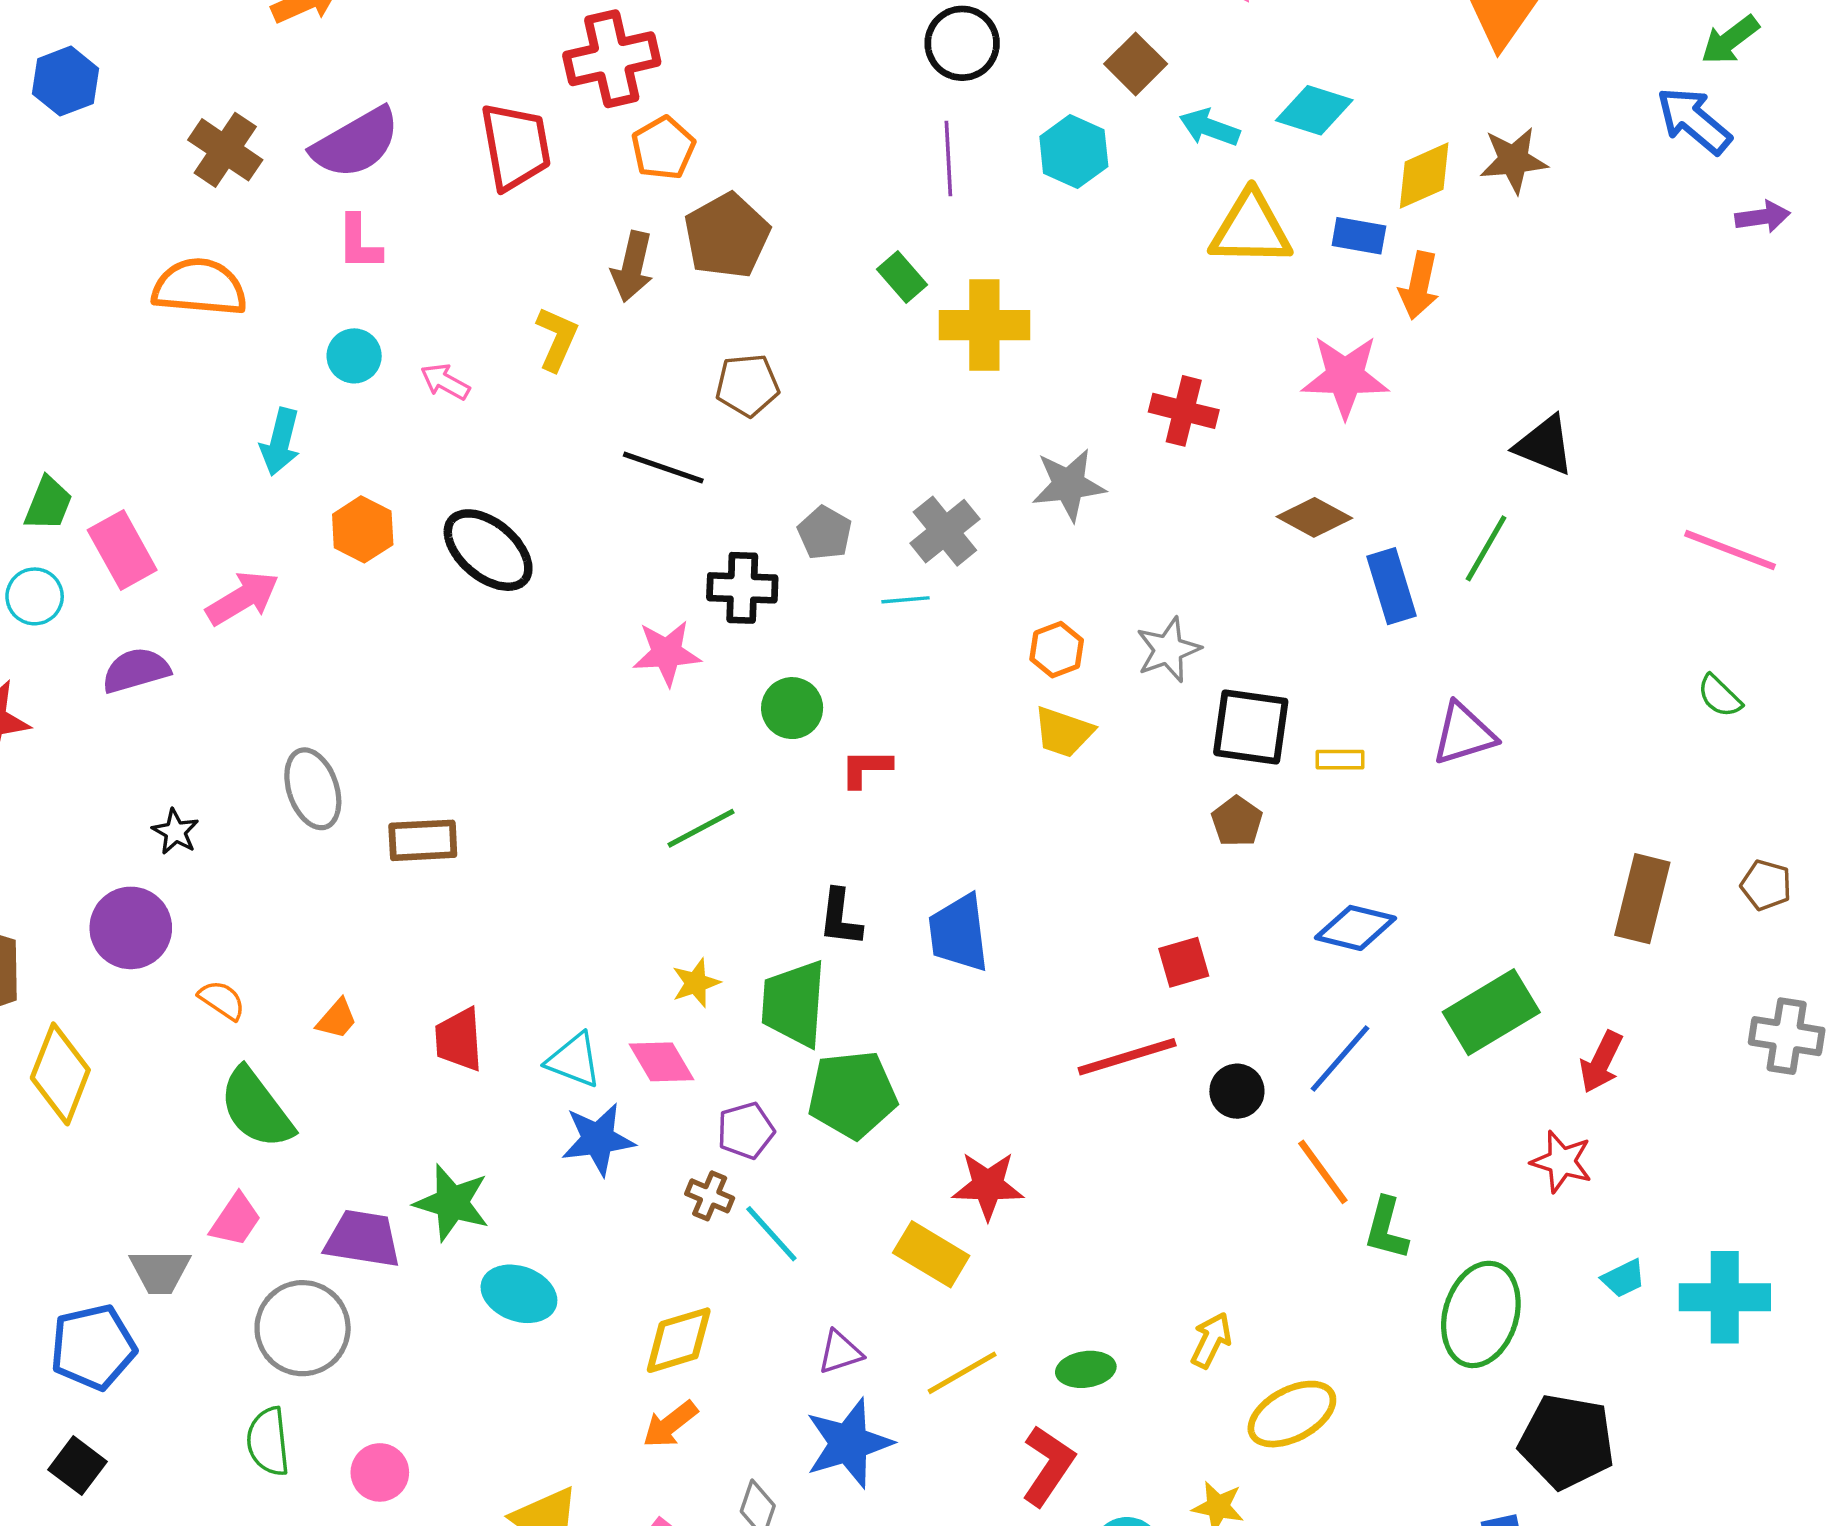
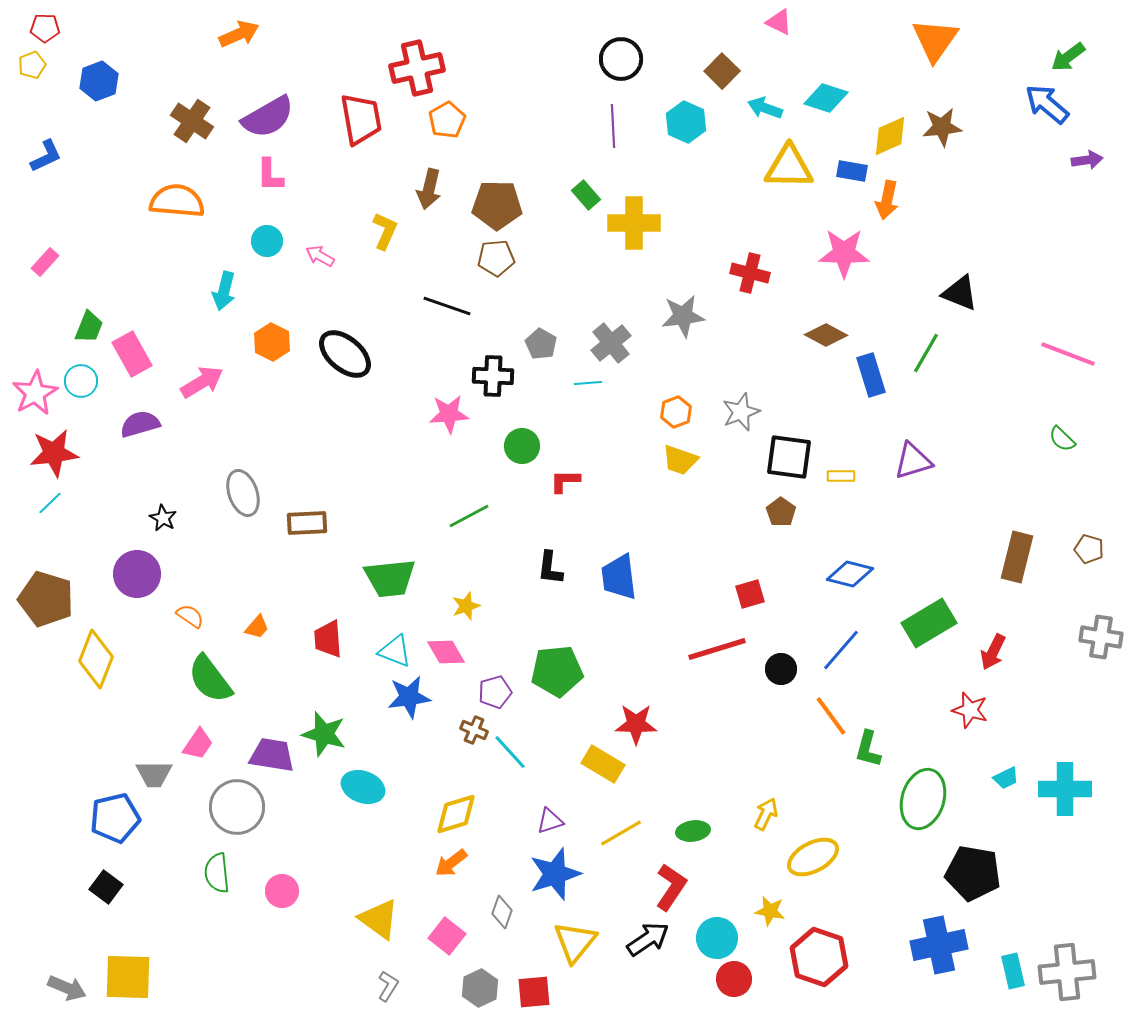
brown pentagon: (727, 236) -> (497, 205), moved, turned 30
green trapezoid: (794, 1004) -> (390, 578), moved, turned -100

